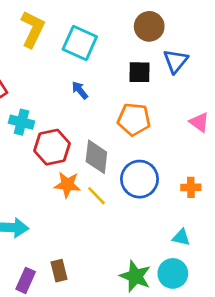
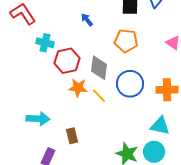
orange cross: (191, 187) -> (167, 90), size x1.5
cyan triangle: (181, 237) -> (160, 126), size x1.5
brown rectangle: (59, 271) -> (72, 136), moved

